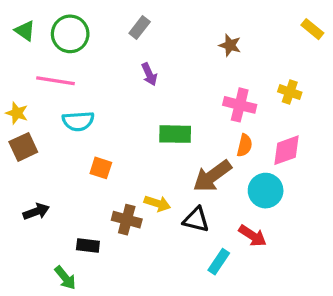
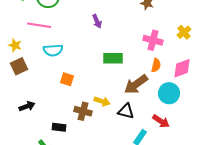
yellow cross: (290, 92) -> (184, 32), turned 32

